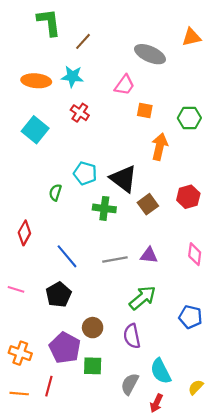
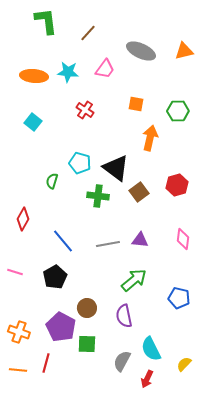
orange triangle: (192, 37) -> (184, 51), moved
brown line: (83, 41) -> (88, 33), moved
pink trapezoid: (124, 85) -> (105, 69), moved
red cross: (80, 113) -> (85, 110), moved
cyan square: (35, 130) -> (33, 122), size x0.7

